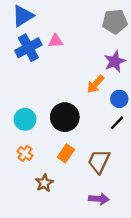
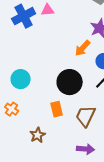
black circle: (65, 117) -> (70, 82), moved
orange cross: (25, 153) -> (12, 109), moved
orange rectangle: (66, 153) -> (57, 109), turned -49

